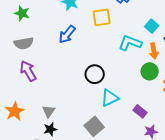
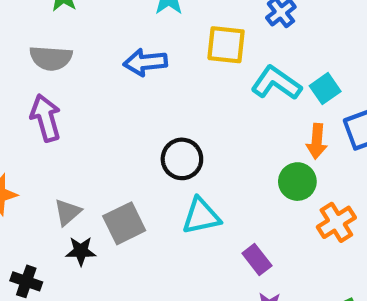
blue arrow: (67, 34) -> (145, 62), turned 30
cyan L-shape: (130, 43) -> (276, 83), moved
gray square: (94, 126) -> (124, 223), moved
black star: (50, 129) -> (81, 251), moved

